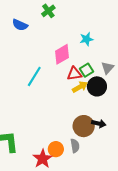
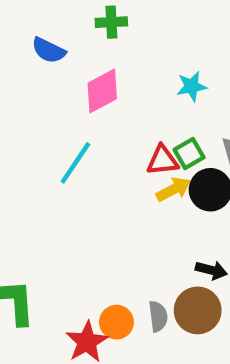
green cross: (48, 11) -> (111, 22), turned 32
pink diamond: (62, 54) -> (102, 91), moved
brown circle: (84, 126) -> (198, 310), moved

